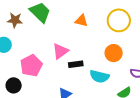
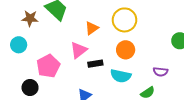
yellow circle: (119, 20) -> (125, 20), moved
orange triangle: (81, 21) -> (92, 28), moved, turned -48
orange circle: (114, 53) -> (126, 50), moved

